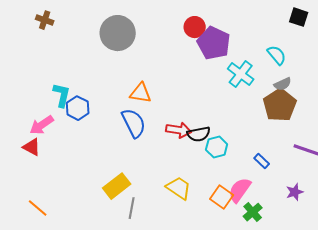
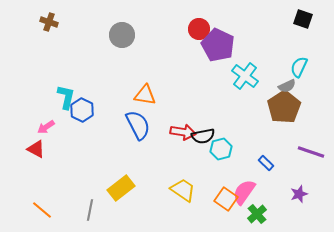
gray circle: (118, 33) -> (122, 35), size x0.7
cyan semicircle: (277, 55) -> (299, 67), moved, turned -115
pink arrow: (42, 125) -> (46, 127), size x0.7
gray line: (132, 208) -> (90, 210), moved

